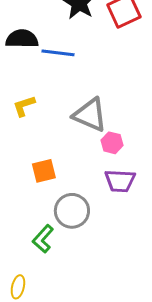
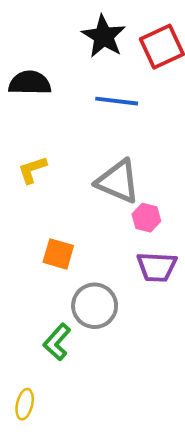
blue line: (58, 53) -> (117, 101), moved
orange square: (44, 171) -> (58, 254), turned 30

